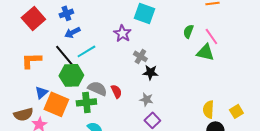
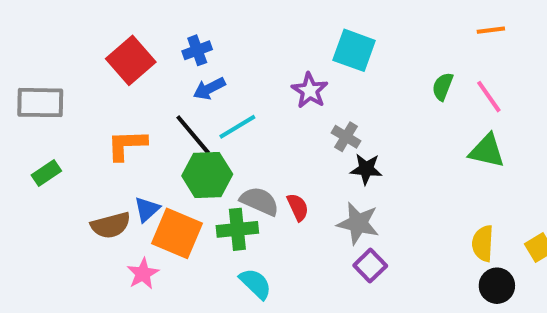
green triangle: (205, 52) -> (487, 151), moved
gray star: (146, 99) -> (358, 223), size x1.5
brown semicircle: (23, 114) -> (111, 225), moved

